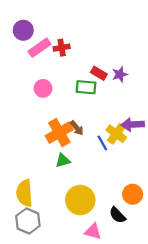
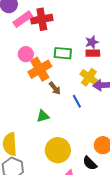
red cross: (62, 48) -> (42, 19), size x1.5
red rectangle: (99, 73) -> (93, 53), moved, turned -32
orange cross: (59, 133) -> (40, 69), moved
yellow cross: (116, 134) -> (89, 77), moved

